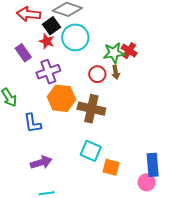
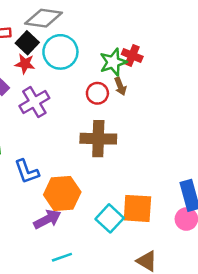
orange hexagon: (61, 98) -> (62, 193), moved
cyan square: (91, 151) -> (110, 218), moved, turned 30
orange square: (111, 167) -> (137, 208), size x1.4

